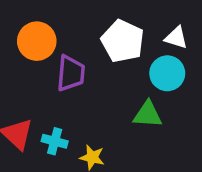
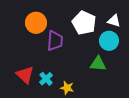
cyan cross: (55, 141) -> (46, 79), turned 32

